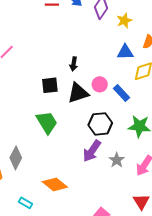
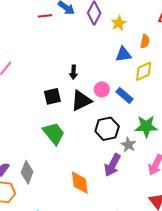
purple arrow: (92, 151) -> (112, 165), moved
gray star: (117, 160) -> (128, 145), moved
orange diamond: (55, 184) -> (80, 183), moved, turned 50

